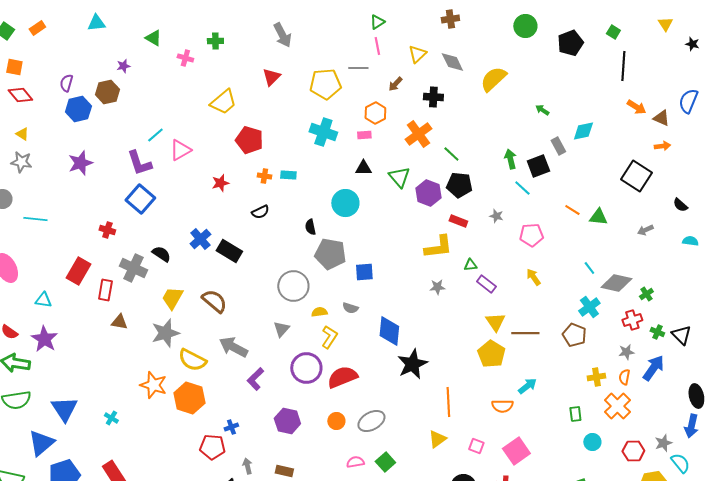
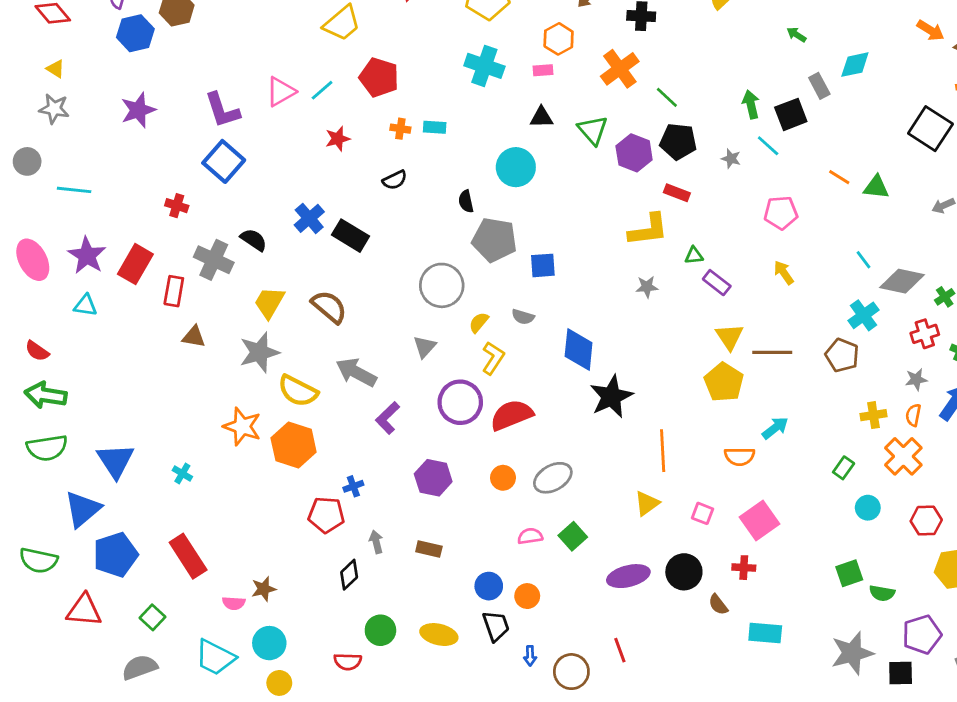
cyan line: (155, 135) -> (322, 90), moved
gray star: (496, 216) -> (731, 159), moved
yellow semicircle: (319, 312) -> (479, 322), turned -42
purple star: (44, 339) -> (87, 255), moved
green rectangle: (575, 414) -> (844, 468), turned 42

